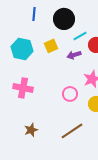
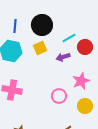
blue line: (34, 14) -> (15, 26), moved
black circle: (64, 19) -> (42, 25), moved

